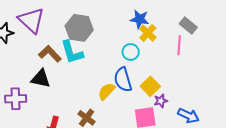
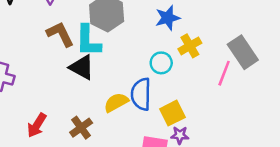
blue star: (140, 19) -> (168, 18), moved, turned 30
gray rectangle: (188, 26) -> (243, 52), size x1.4
black triangle: (41, 79) -> (82, 67), moved

